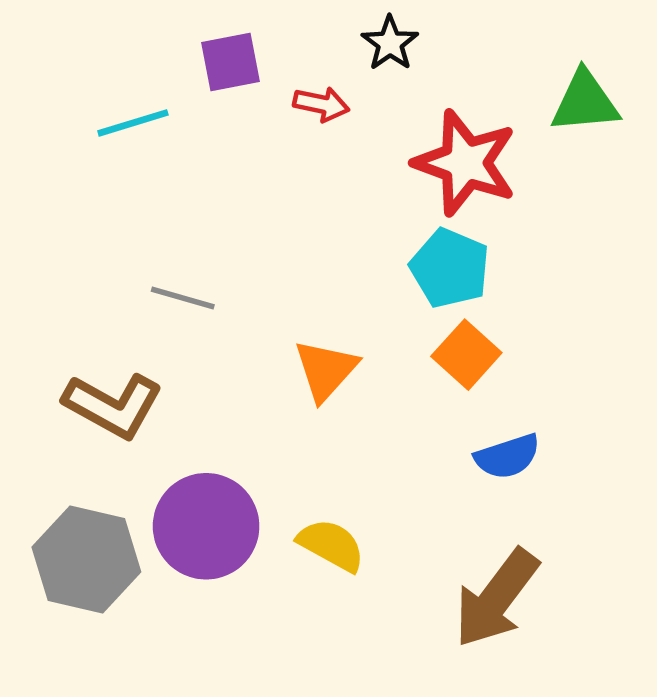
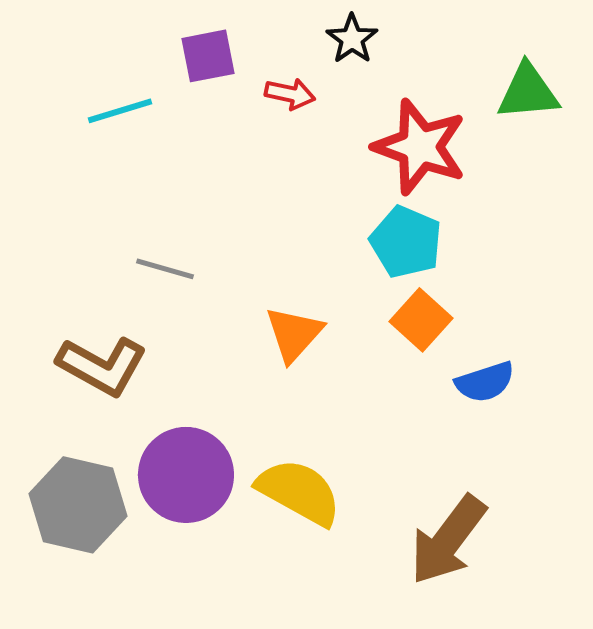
blue semicircle: (507, 456) -> (485, 382), moved
yellow semicircle: (331, 545) -> (299, 492), size x1.4

